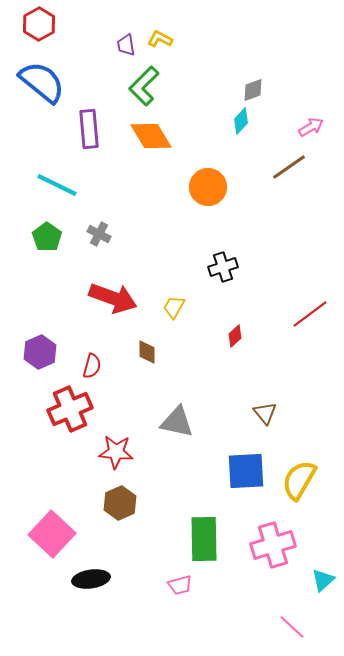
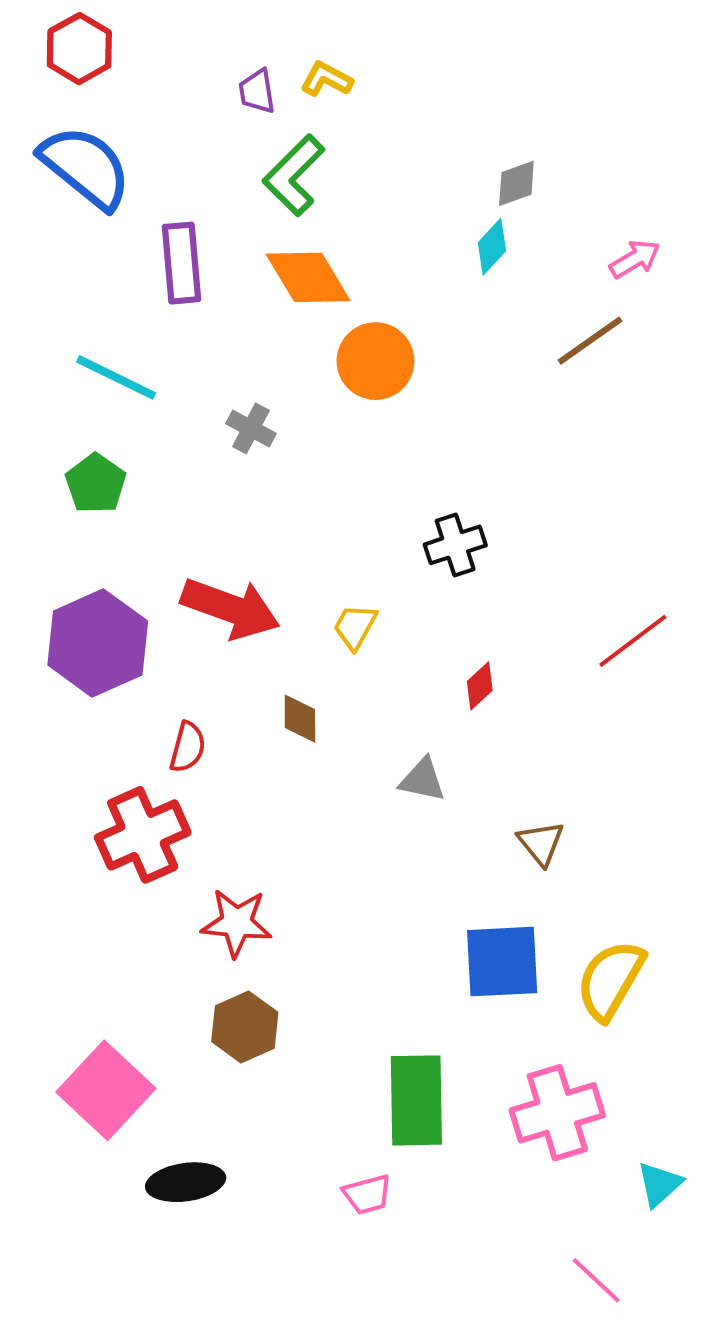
orange circle: (208, 187) -> (376, 361), moved
gray cross: (99, 234) -> (251, 428), moved
purple hexagon: (40, 352) -> (98, 643), moved, size x1.5
gray triangle: (177, 422) -> (422, 780), moved, size x0.7

